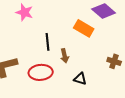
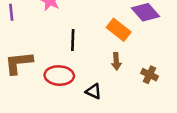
brown arrow: (65, 56) -> (116, 61), moved
black triangle: (80, 79) -> (93, 91), moved

